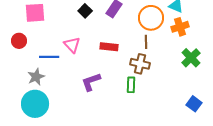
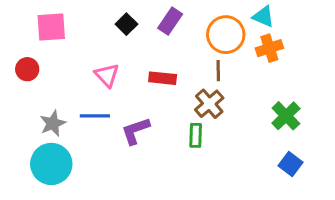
blue line: (49, 57) -> (95, 116), moved
green cross: (191, 58) -> (286, 116), moved
brown cross: (140, 64) -> (209, 104), turned 36

